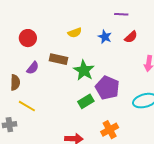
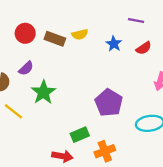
brown rectangle: (59, 59) -> (55, 39), moved
green star: (84, 70) -> (43, 92), moved
green rectangle: (86, 101) -> (80, 135), moved

